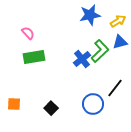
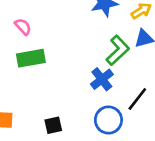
blue cross: (82, 59) -> (102, 79), moved
black square: (51, 108) -> (53, 125), turned 32

